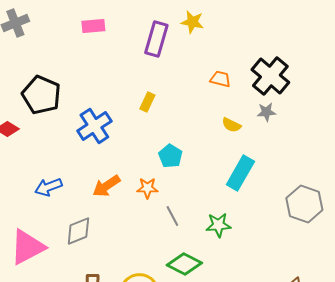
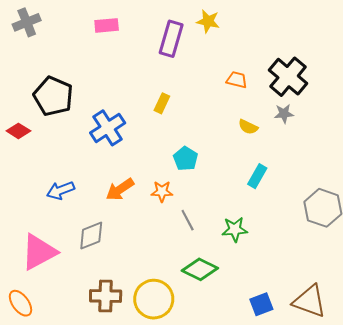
cyan rectangle: (240, 173) -> (257, 176), size x0.7

